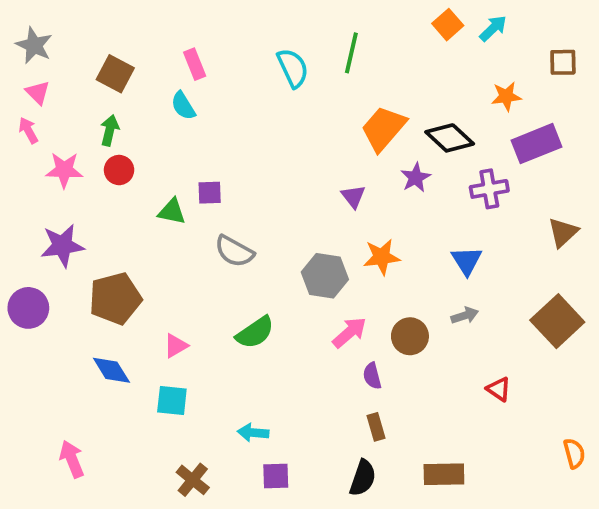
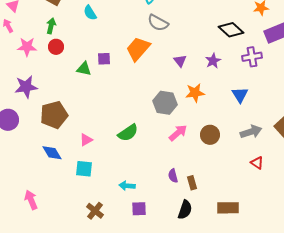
orange trapezoid: (383, 128) -> (138, 49), moved
purple star: (416, 178) -> (213, 61), moved
gray semicircle: (234, 251) -> (158, 23), moved
gray arrow: (465, 315) -> (251, 132), moved, size x1.5
purple semicircle: (372, 376) -> (173, 176), moved

